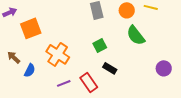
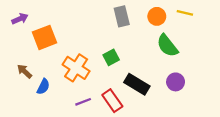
green square: (100, 45) -> (111, 57), moved
black rectangle: (110, 68) -> (137, 84), size x1.5
purple circle: (164, 68) -> (176, 82), moved

